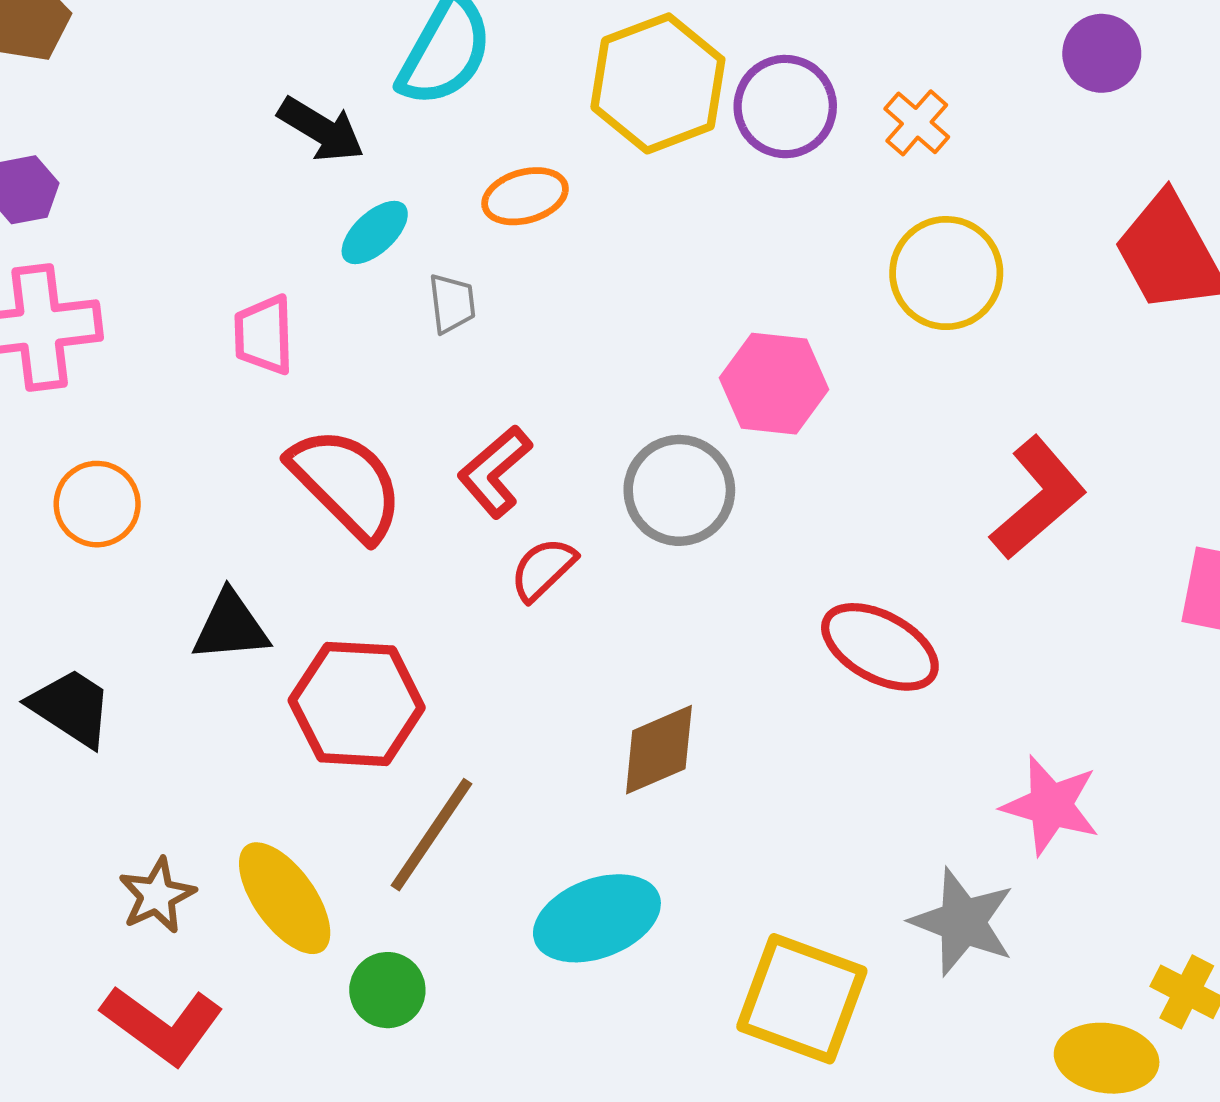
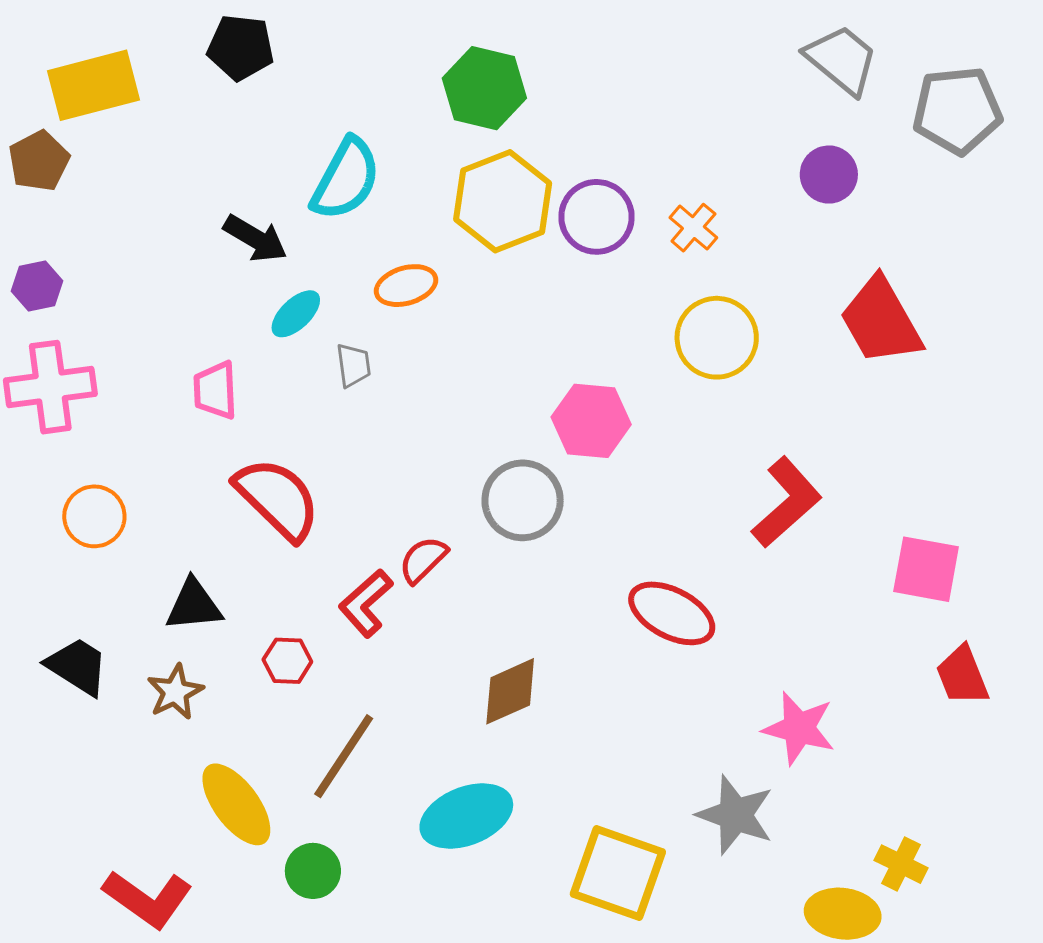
red L-shape: (495, 472) -> (366, 603), moved
red hexagon: (357, 704) -> (287, 661), size x0.5
brown star: (157, 896) -> (175, 692), moved

